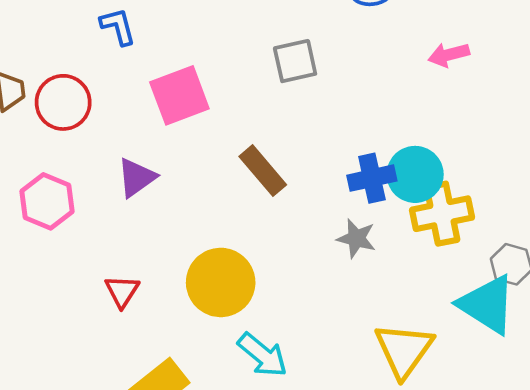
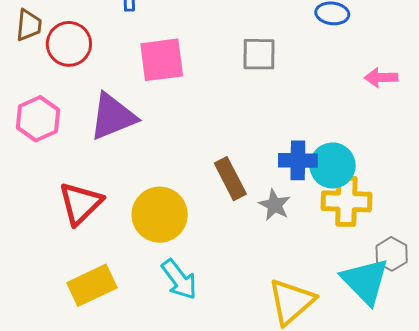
brown rectangle: (263, 171) -> (230, 179), moved
purple triangle: (136, 177) -> (113, 117), size x1.5
red triangle: (122, 291) -> (80, 203), size x1.6

